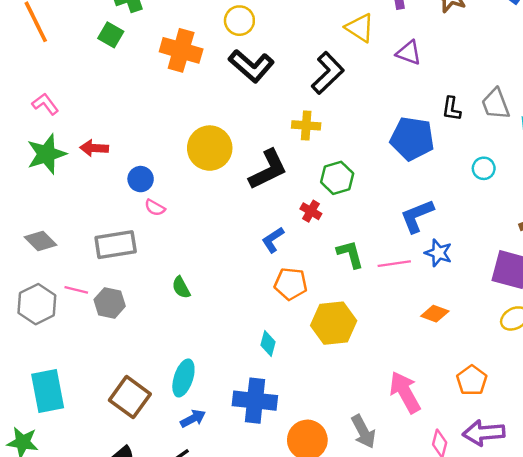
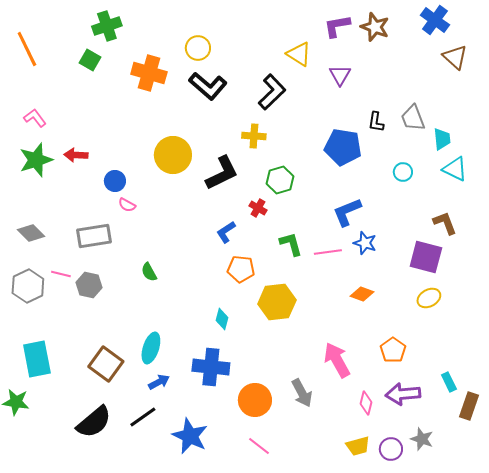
purple triangle: (409, 53) -> (340, 75), turned 40

